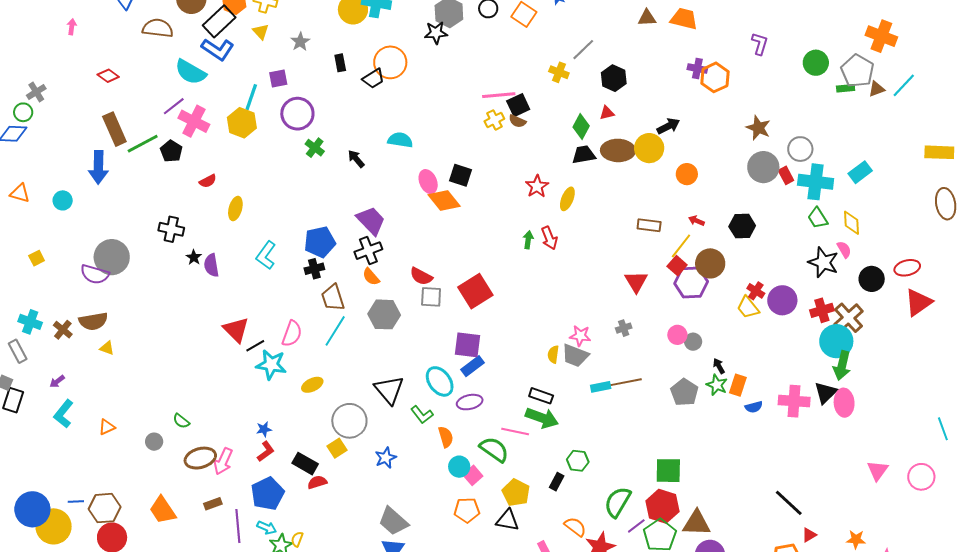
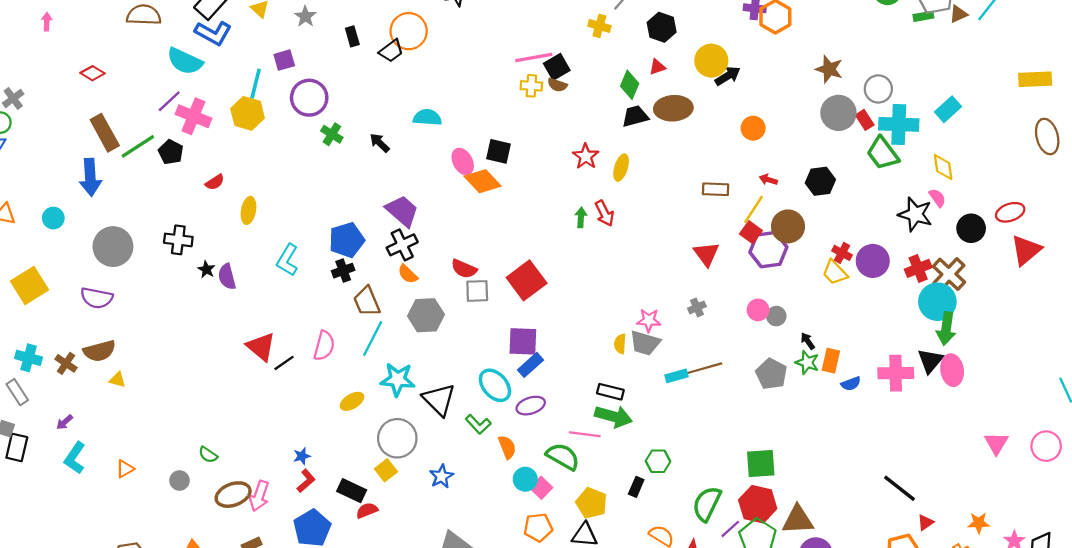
yellow cross: (494, 120) -> (531, 86), turned 36
yellow circle: (649, 148) -> (711, 61), moved
green trapezoid: (818, 218) -> (883, 153), moved, size x1.4
gray circle: (112, 257) -> (113, 247), moved
yellow square: (37, 258) -> (30, 285), size x2.0
cyan star: (271, 365) -> (398, 379), moved

